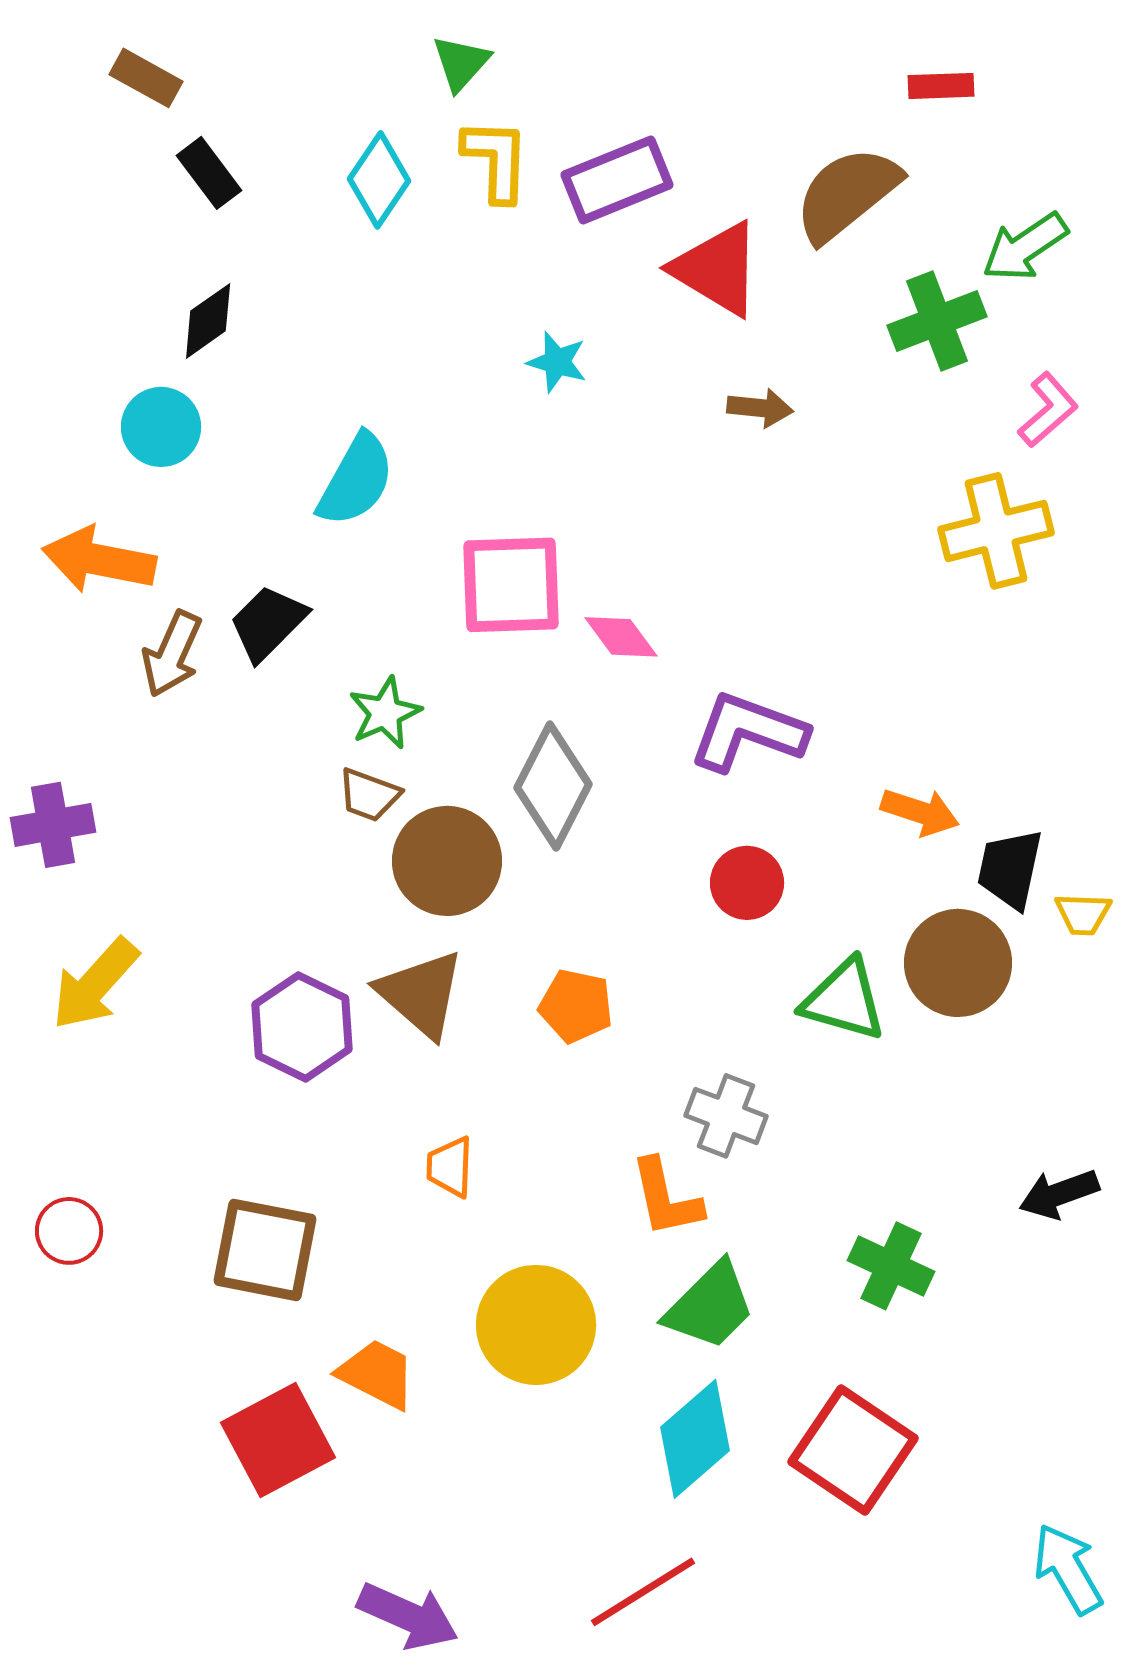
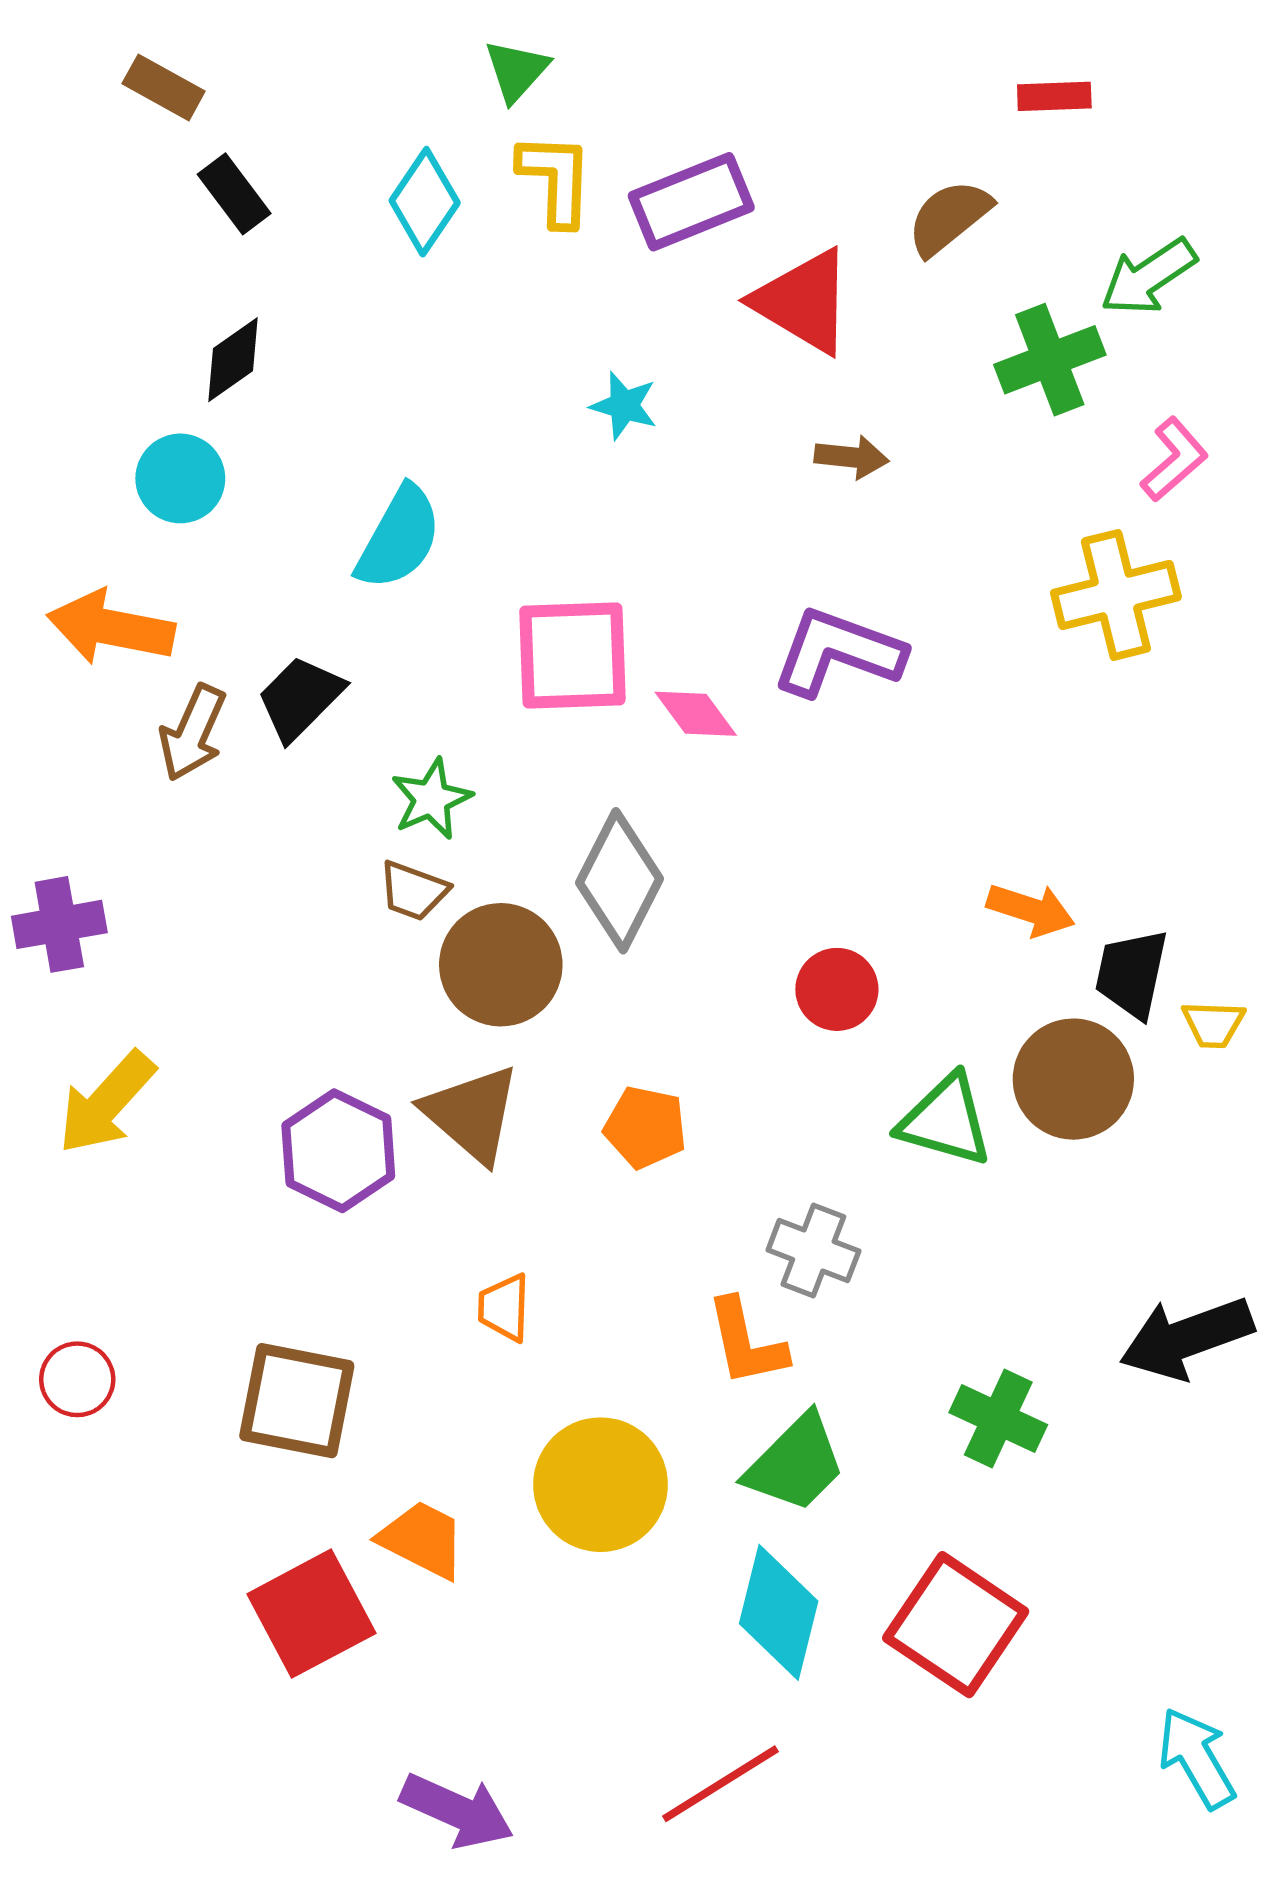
brown semicircle: (847, 194) -> (949, 217), size x0.7
purple L-shape: (748, 732) -> (838, 652), moved
black arrow: (1059, 1194) -> (1187, 1338), size x1.5
cyan diamond: (695, 1439) -> (779, 1612), turned -35

